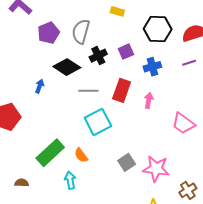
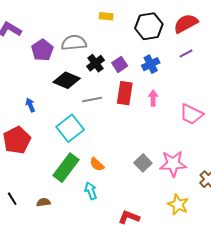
gray semicircle: (81, 31) -> (74, 43), turned 80
purple square: (126, 52) -> (120, 64), moved
blue arrow: (40, 86) -> (30, 105), moved, turned -32
cyan square: (98, 122) -> (70, 128), moved

